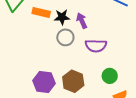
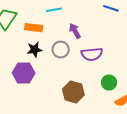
black star: (62, 17) -> (35, 50), moved
purple hexagon: (44, 82) -> (24, 73), moved

